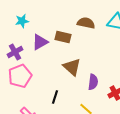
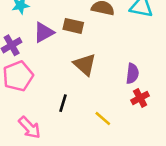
purple semicircle: (93, 82) -> (132, 74), moved

